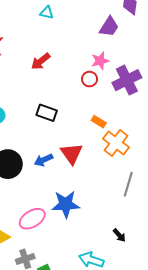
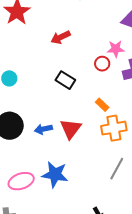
black rectangle: (47, 113) -> (65, 80), moved
orange cross: (116, 143) -> (114, 128), turned 30

